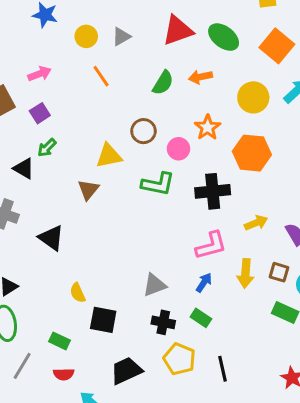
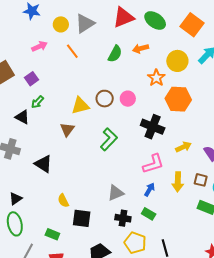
gray triangle: (121, 36) -> (85, 23), size x1.5
pink arrow: (40, 74) -> (39, 46), moved
orange star: (207, 127) -> (156, 78), moved
brown circle: (143, 131) -> (105, 99), moved
green L-shape: (158, 184) -> (109, 139), moved, turned -55
black cross: (213, 191) -> (153, 127), turned 30

